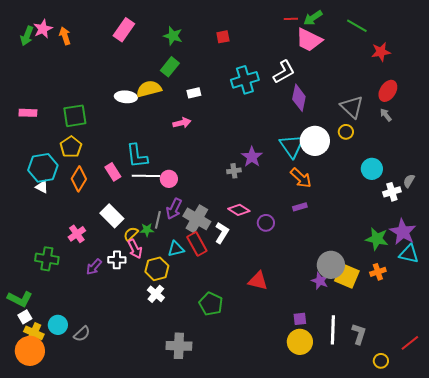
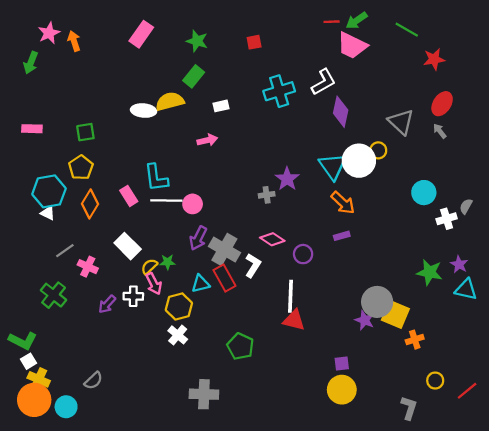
green arrow: (27, 36) -> (31, 63), moved
green square: (75, 116) -> (85, 132), size x0.7
yellow circle: (346, 132) -> (378, 150), moved
gray line: (158, 220) -> (65, 251), moved, turned 42
purple star: (403, 232) -> (459, 264), size x0.6
pink cross: (77, 234) -> (88, 267), turned -30
green cross: (47, 259) -> (54, 295), turned 30
orange cross: (378, 272) -> (415, 340), moved
cyan circle: (58, 325) -> (66, 407), moved
white line: (333, 330) -> (291, 296), moved
gray L-shape: (359, 334) -> (409, 408), moved
yellow circle: (381, 361) -> (435, 381), moved

